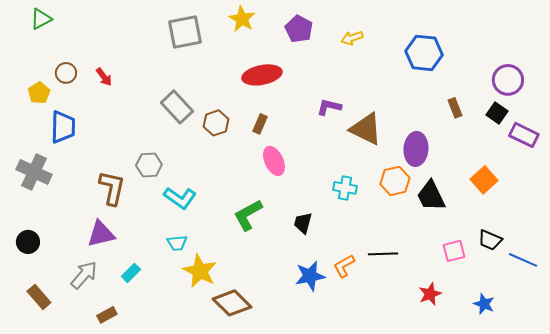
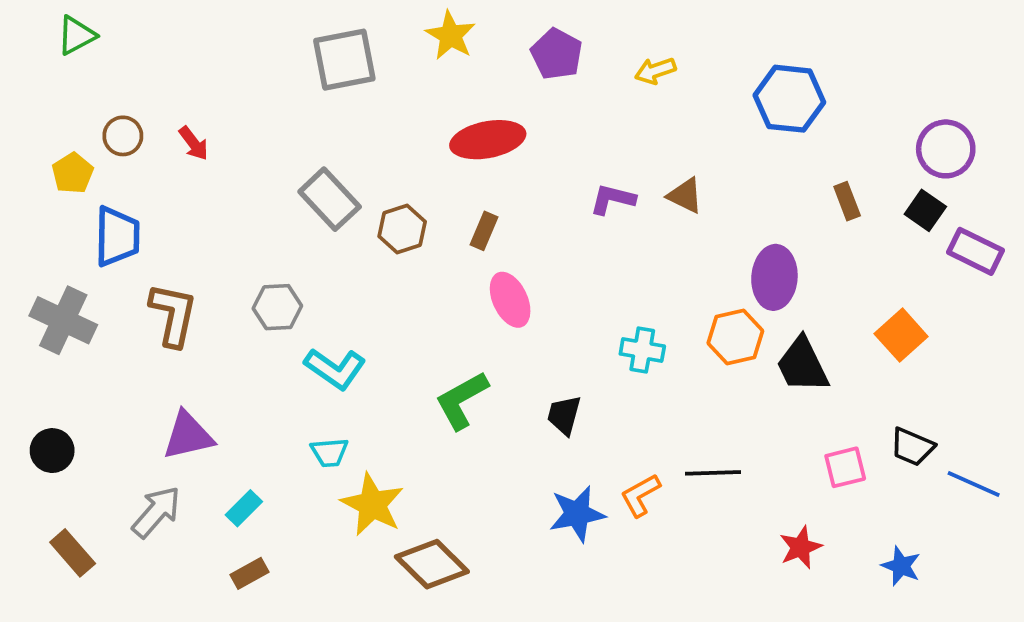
brown triangle: (366, 129) -> (685, 195), moved, size x0.6
brown L-shape: (112, 188) -> (173, 315), moved
brown rectangle: (107, 315) -> (249, 573), moved

